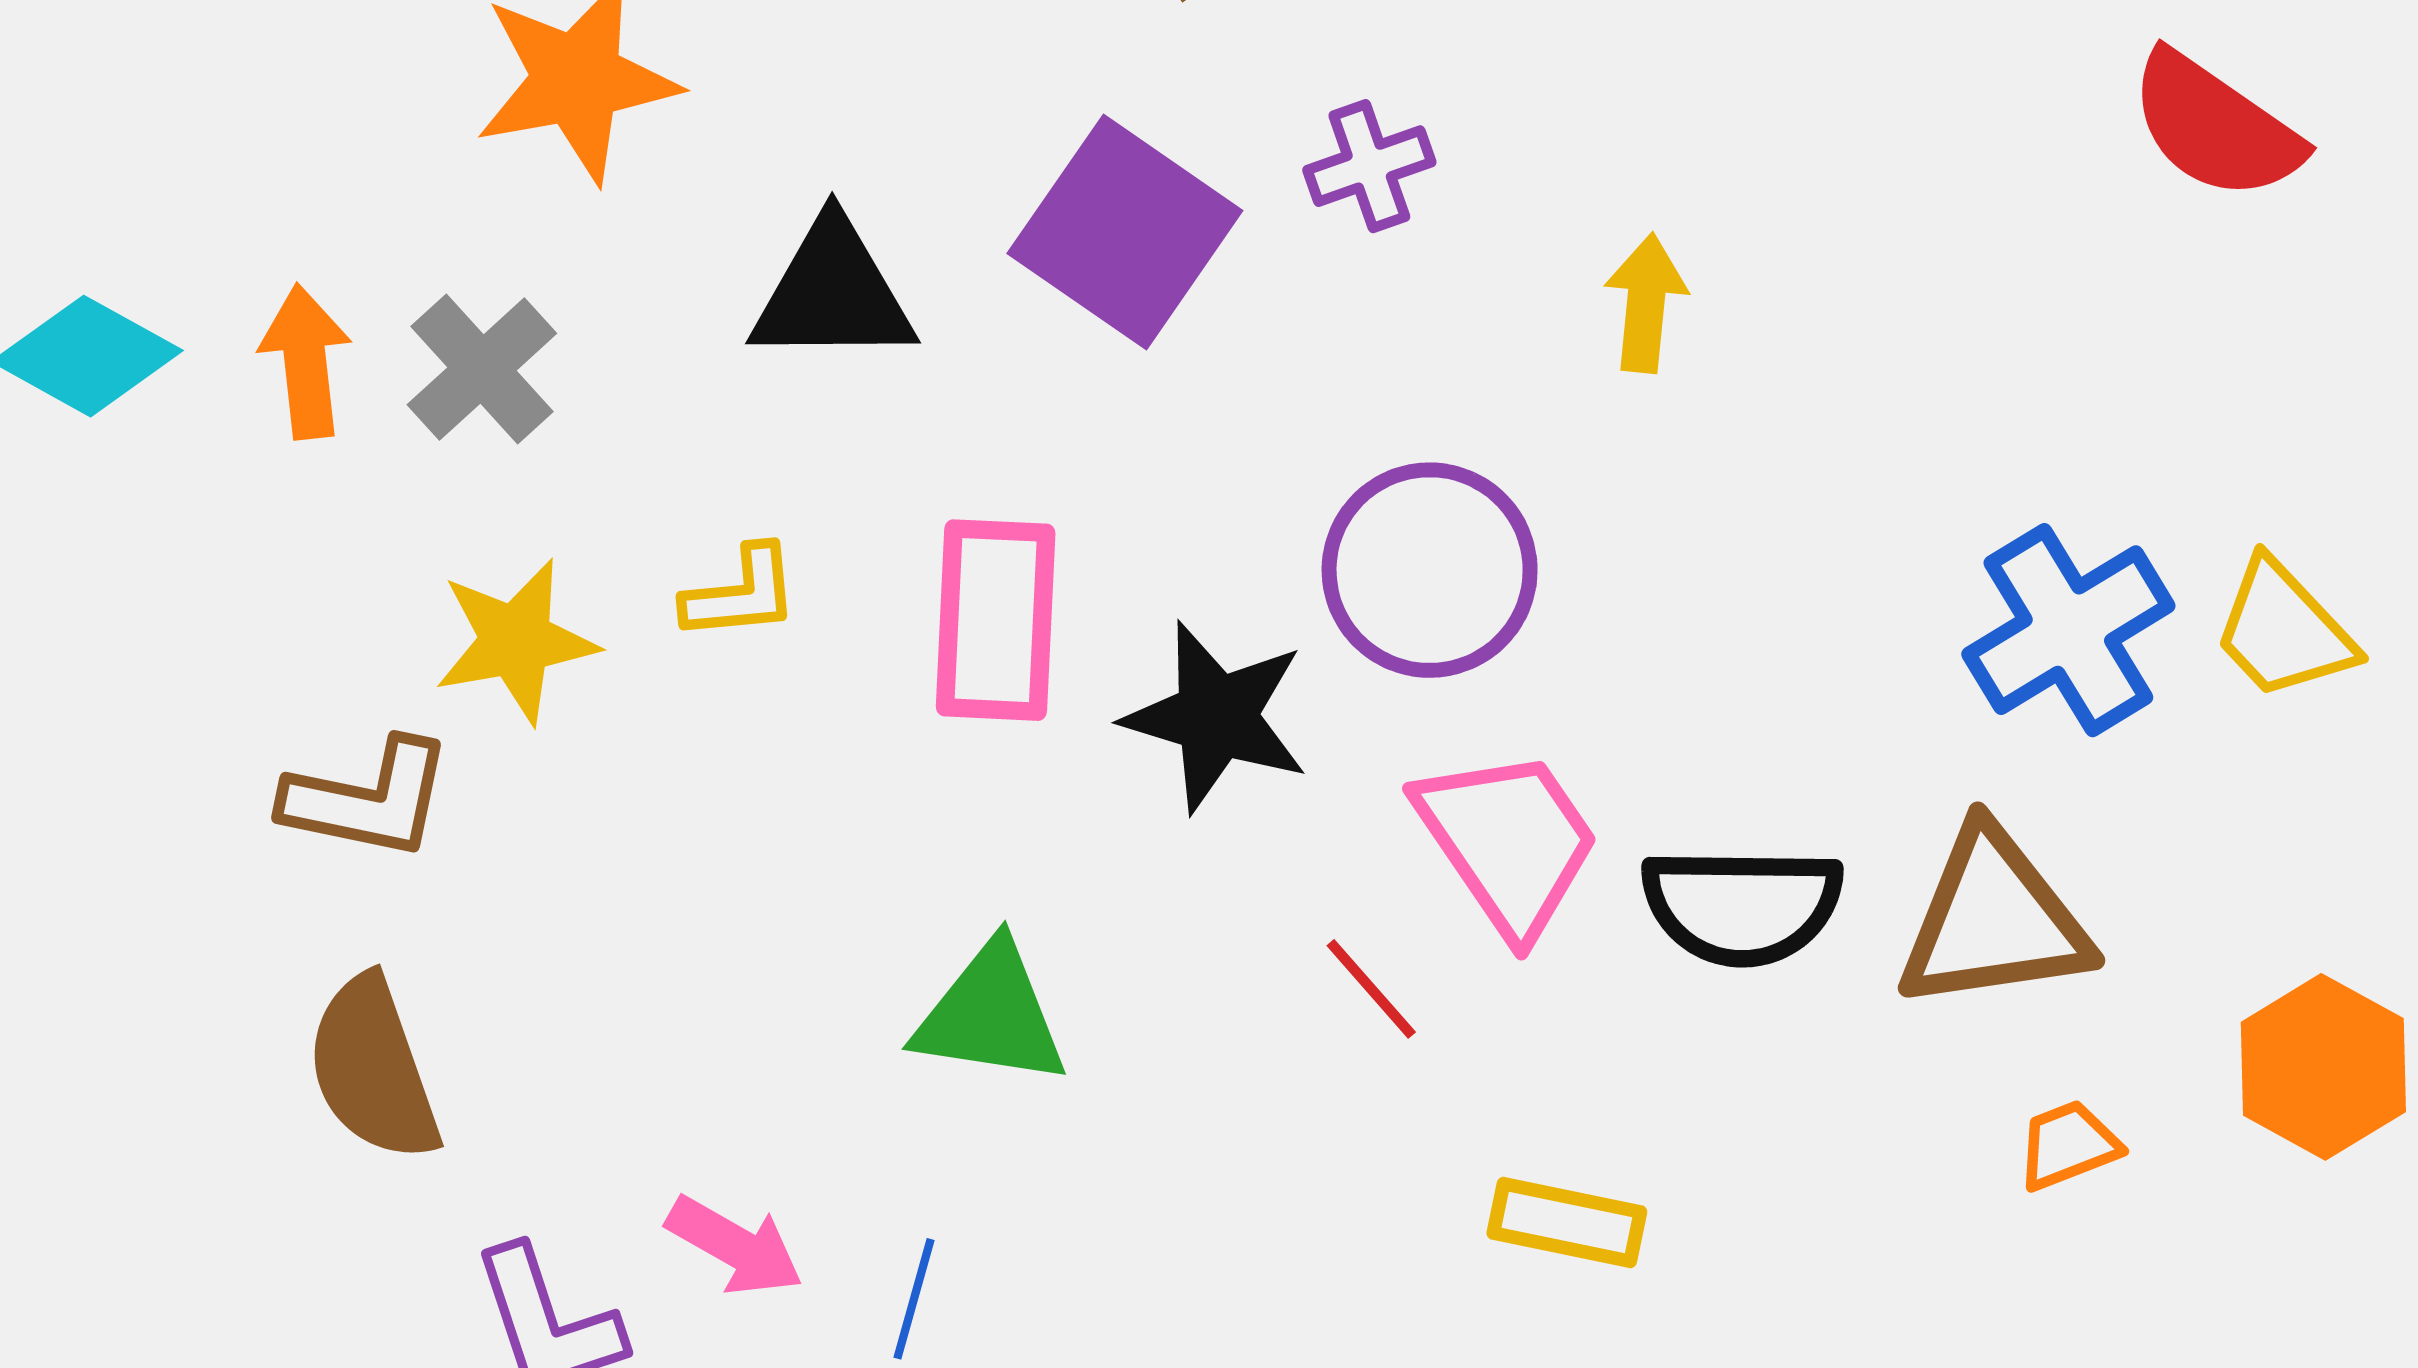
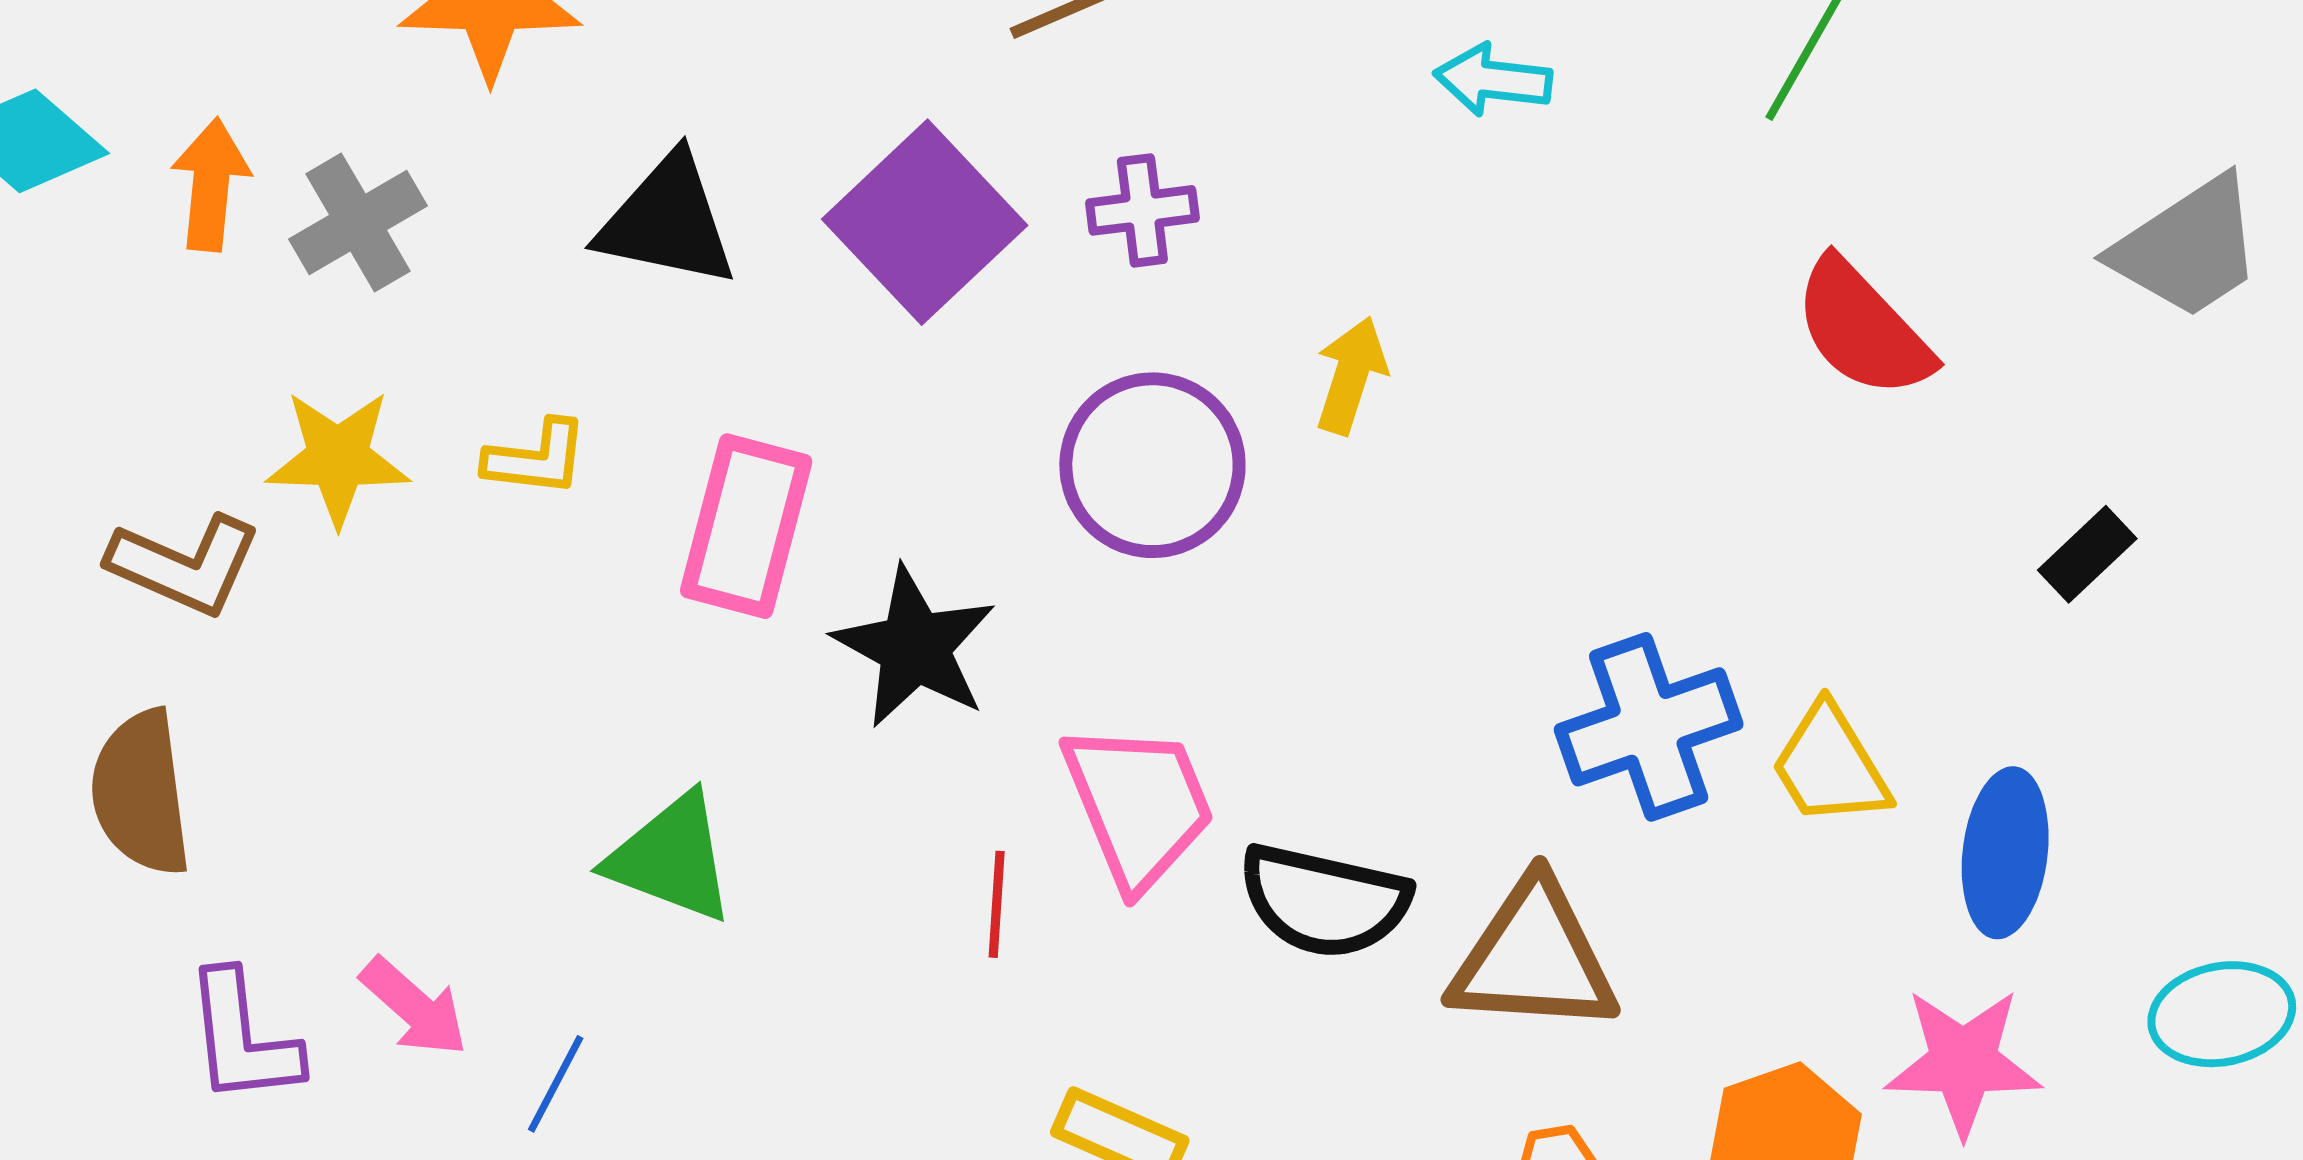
purple circle: (1430, 570) -> (1152, 465), moved
red line: (1371, 989) -> (997, 904), turned 33

